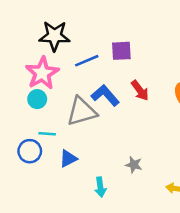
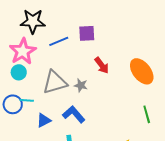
blue L-shape: (105, 95) -> (74, 114), moved
blue circle: (30, 151) -> (13, 104), moved
gray star: (134, 165) -> (81, 85), moved

